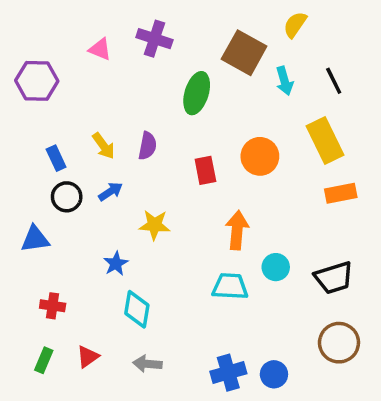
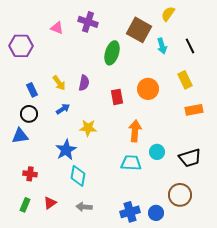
yellow rectangle: (325, 141) -> (185, 80), size x0.7
black circle: (67, 197) -> (29, 114), moved
blue star: (116, 264) -> (66, 150), size x1.5
brown circle: (339, 343) -> (180, 195), moved

